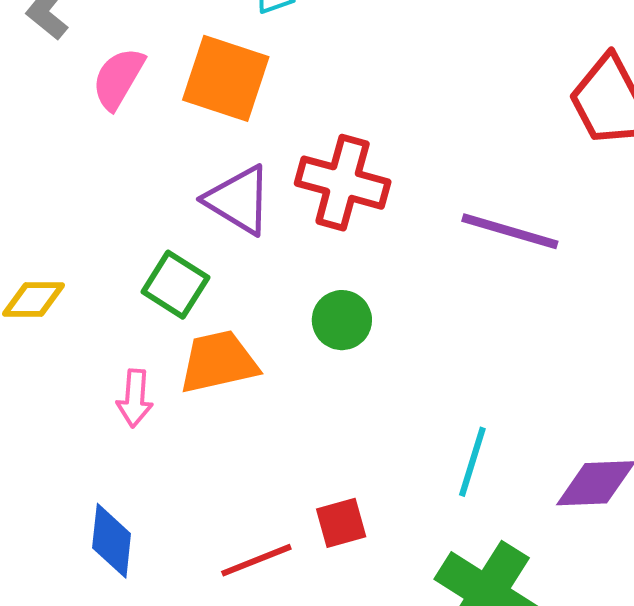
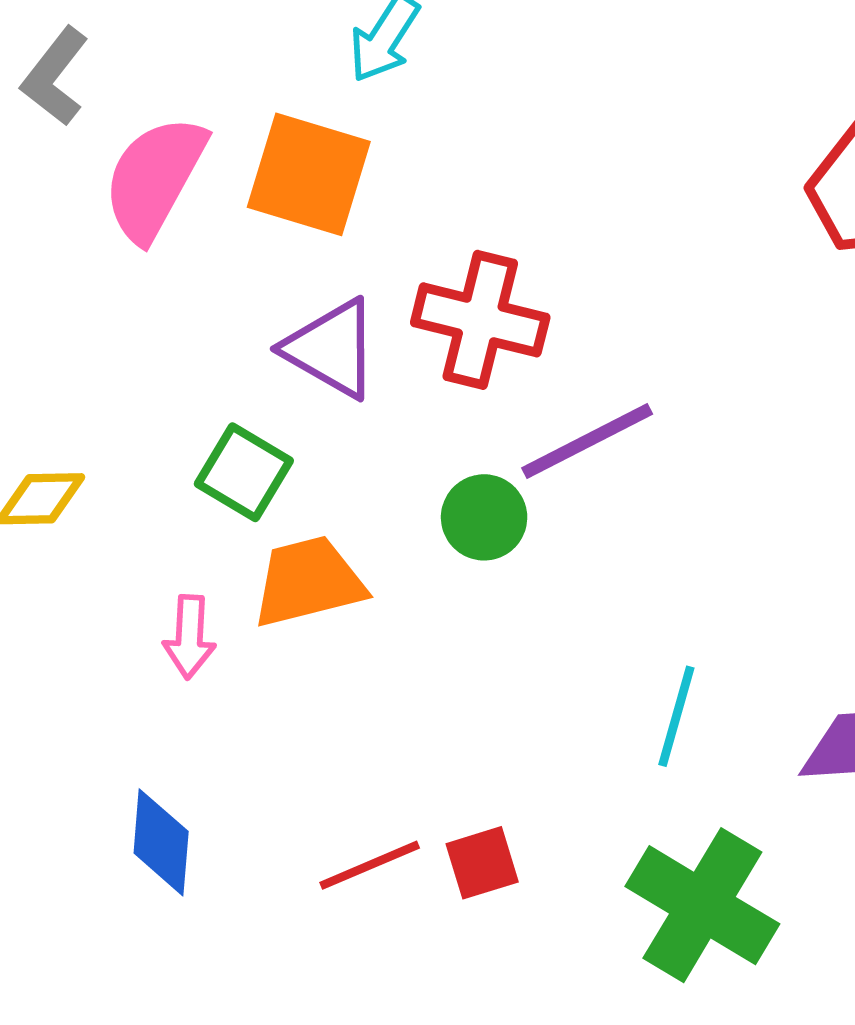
pink semicircle: (118, 78) -> (154, 178), size x1.4
purple line: (510, 231) -> (587, 441), moved, turned -42
red square: (341, 523) -> (482, 863), moved

